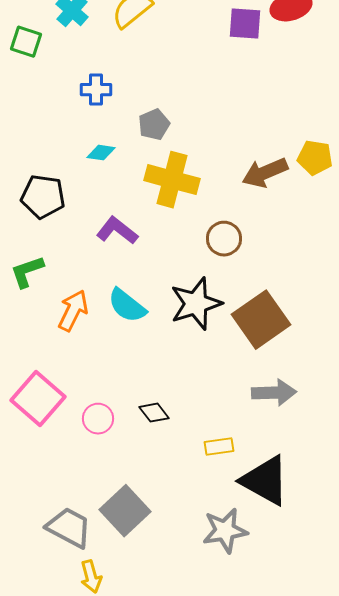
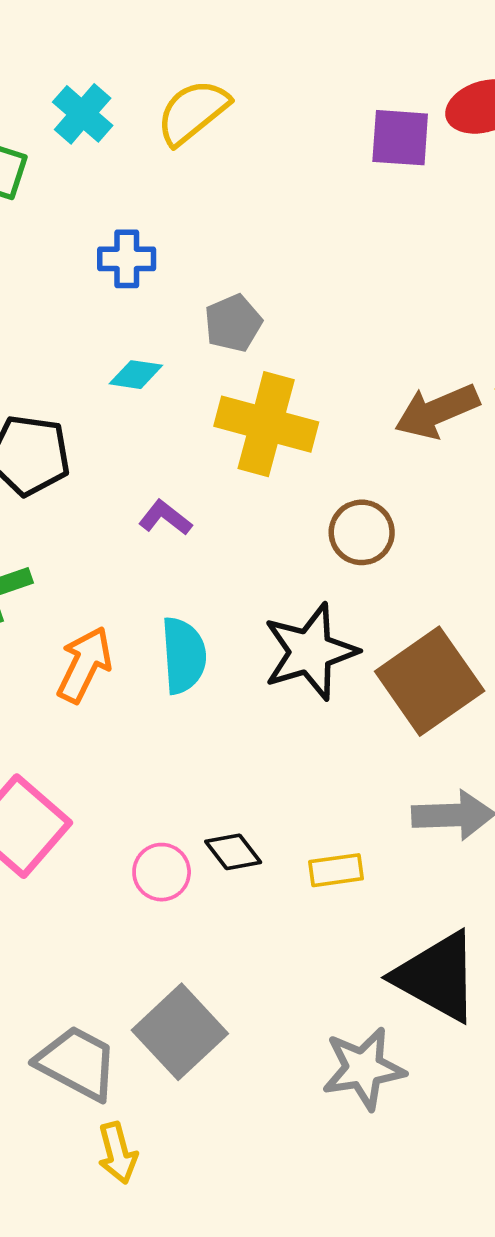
purple L-shape: (117, 231) -> (165, 518), size x0.7
cyan semicircle: (127, 306) -> (184, 655), turned -132
pink circle: (98, 419) -> (162, 872), moved
yellow rectangle: (219, 447) -> (336, 870), moved

